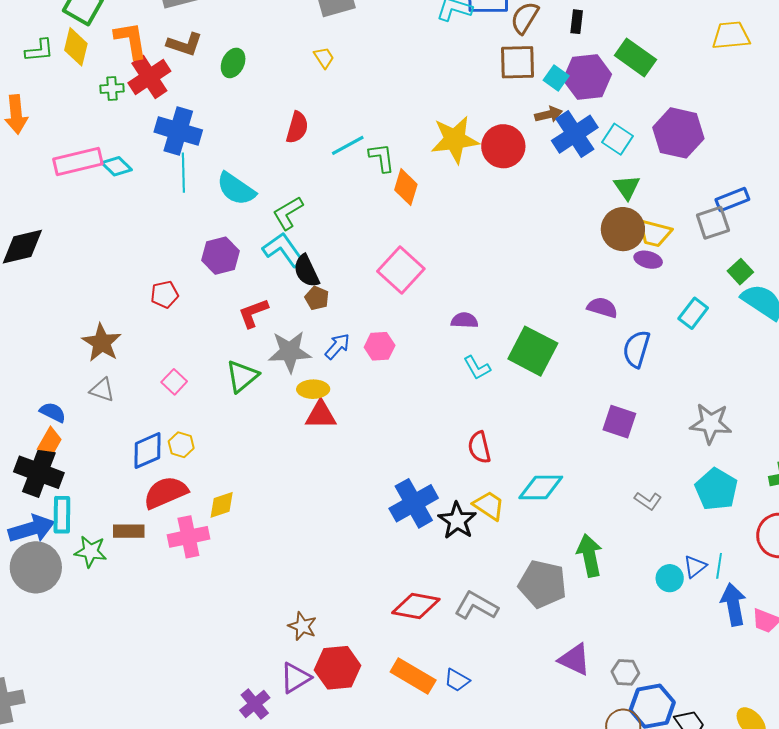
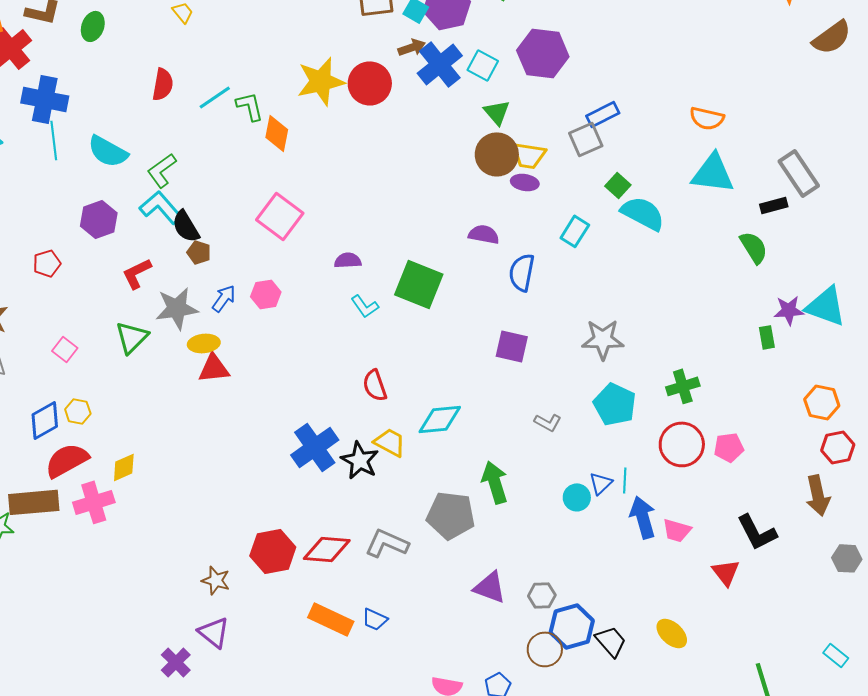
brown rectangle: (129, 531) -> (34, 502), size x1.6
red hexagon: (338, 668) -> (273, 551), moved
purple triangle: (295, 678) -> (214, 632), turned -44

